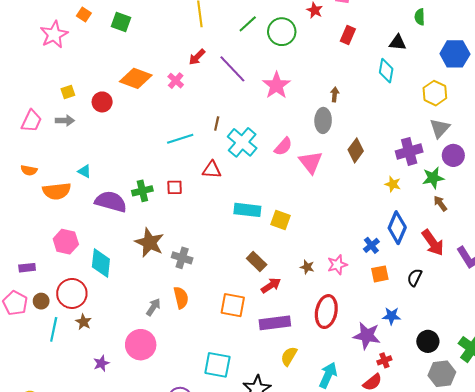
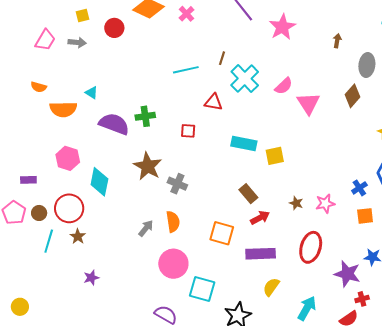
gray ellipse: (323, 120) -> (367, 65), moved
red square: (175, 187) -> (188, 131), moved
yellow square: (281, 220) -> (275, 156), turned -36
pink circle: (141, 345) -> (173, 264), moved

